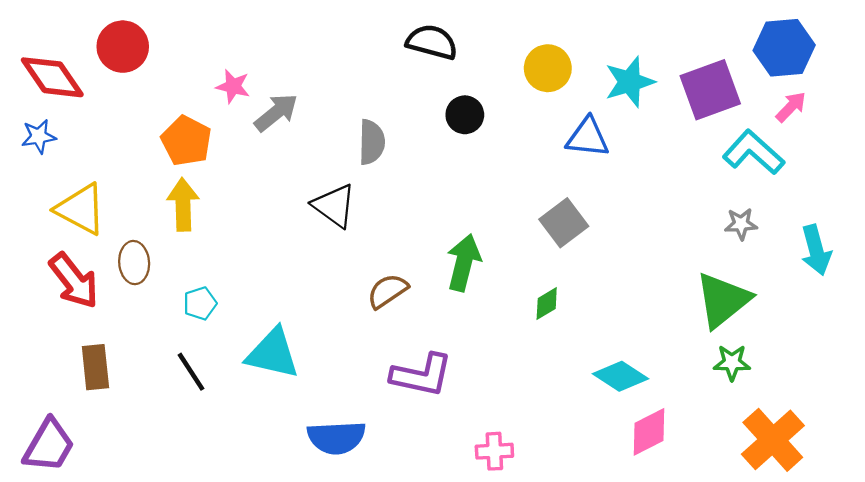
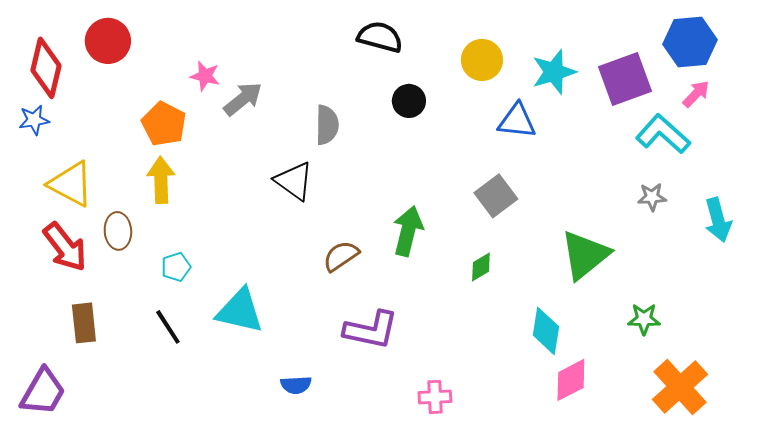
red diamond: (52, 77) -> (46, 68), turned 48
green triangle: (723, 300) -> (585, 255), moved
cyan diamond: (621, 376) -> (546, 331), turned 66
blue semicircle: (336, 438) -> (296, 385), size x0.6

